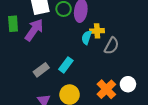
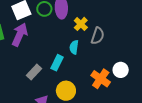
yellow cross: (97, 31) -> (81, 24), turned -32
cyan semicircle: (87, 37) -> (74, 47), moved

